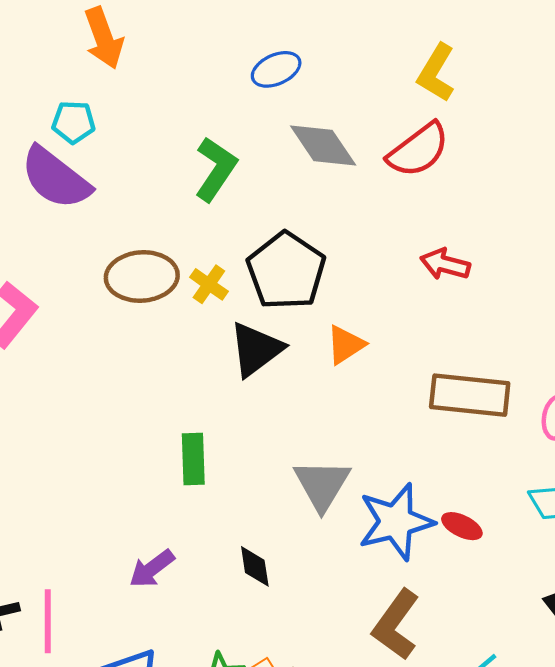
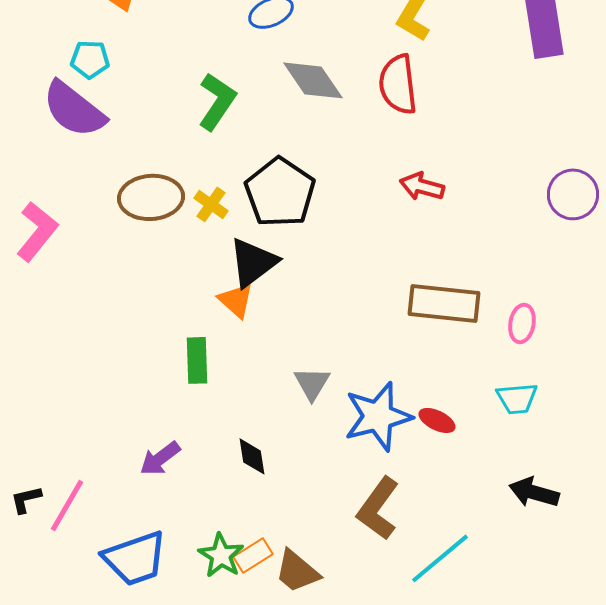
red semicircle: (418, 150) -> (398, 84), turned 120
orange triangle: (345, 345) -> (236, 300), moved, turned -45
gray triangle: (322, 485) -> (312, 383), size x0.7
pink line: (48, 621) -> (67, 505), turned 30

